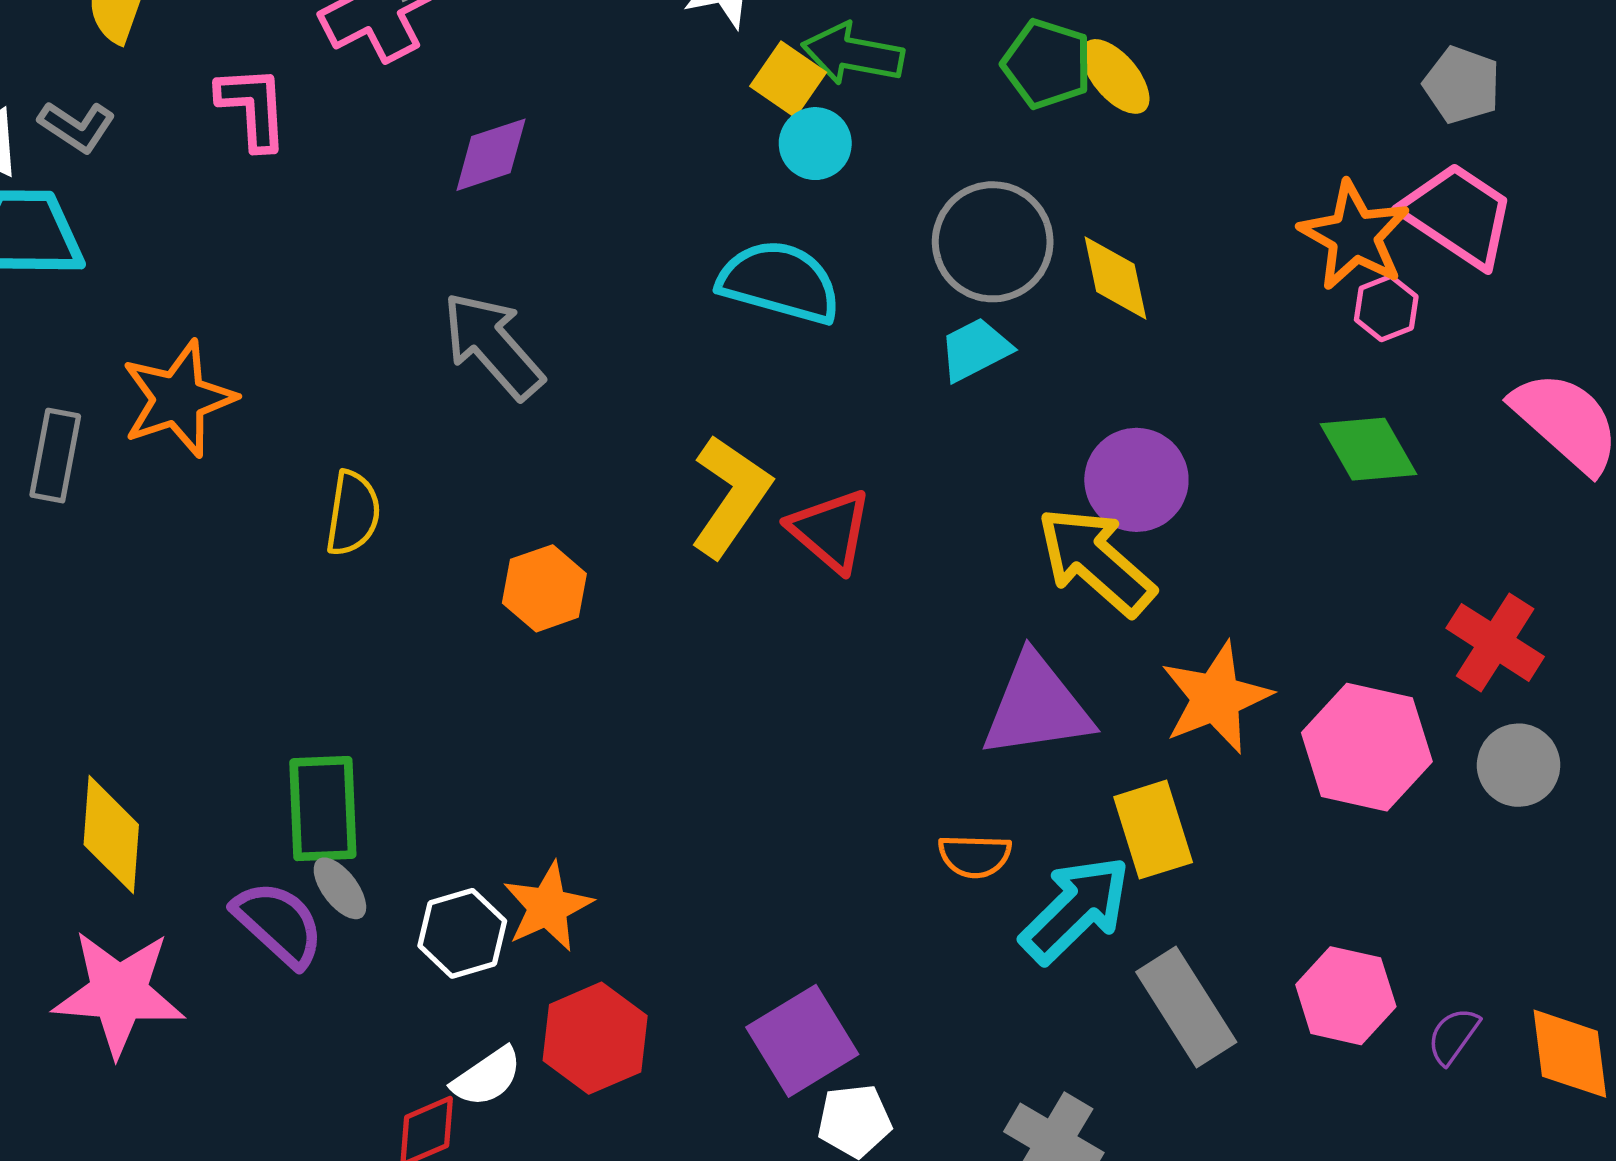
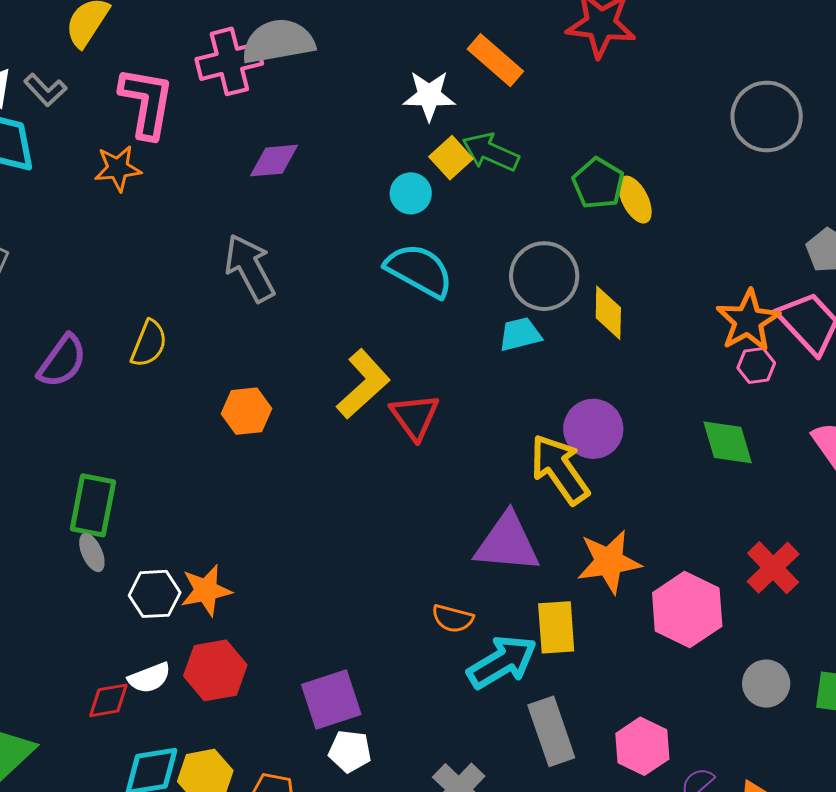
pink L-shape: (253, 107) -> (147, 102), size x1.4
cyan circle: (815, 144) -> (411, 193), moved
orange star: (178, 399) -> (118, 168), moved, size x0.7
gray circle: (1519, 765) -> (766, 684), moved
purple semicircle: (279, 924) -> (62, 361), moved, turned 70

